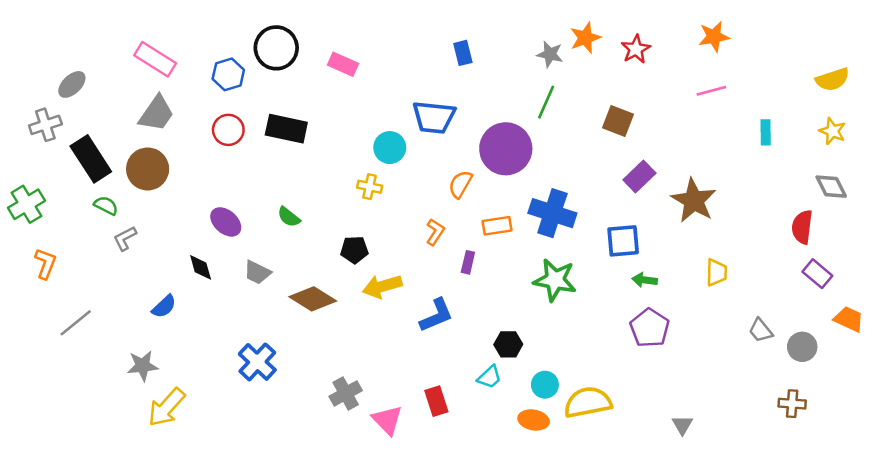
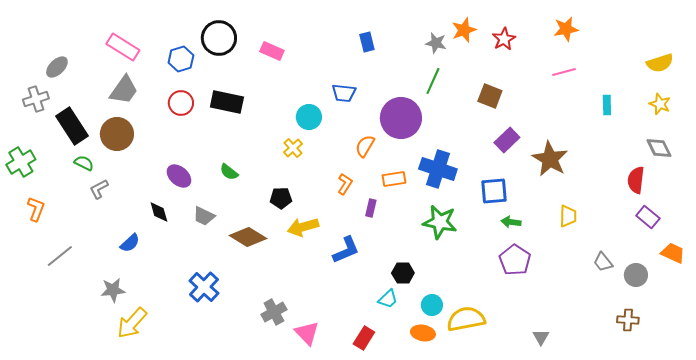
blue trapezoid: (434, 117) -> (344, 93), size x0.7
yellow cross: (370, 187) -> (293, 148), turned 36
red rectangle: (436, 401) -> (364, 338), moved, turned 50

